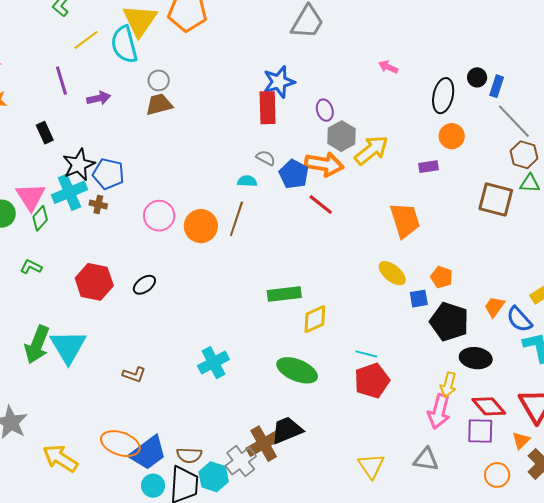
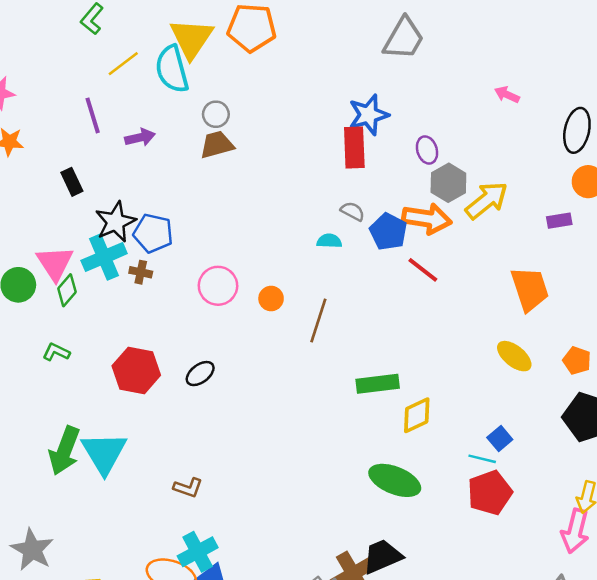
brown line: (236, 219) -> (318, 321), moved
orange circle: (201, 226) -> (271, 299), size x0.6
blue square: (419, 299) -> (500, 439), moved, turned -30
cyan cross: (213, 363) -> (198, 552), moved

